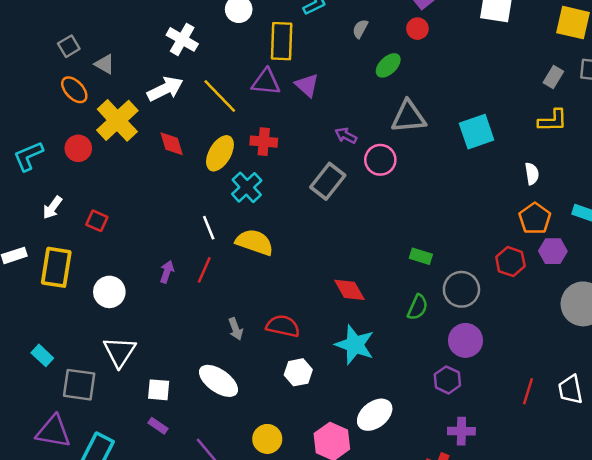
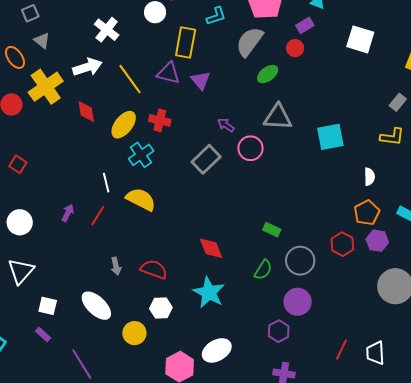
gray semicircle: (360, 29) -> (250, 42), size x2.0
gray square: (69, 46) -> (30, 13), moved
yellow circle: (267, 439) -> (134, 333), moved

